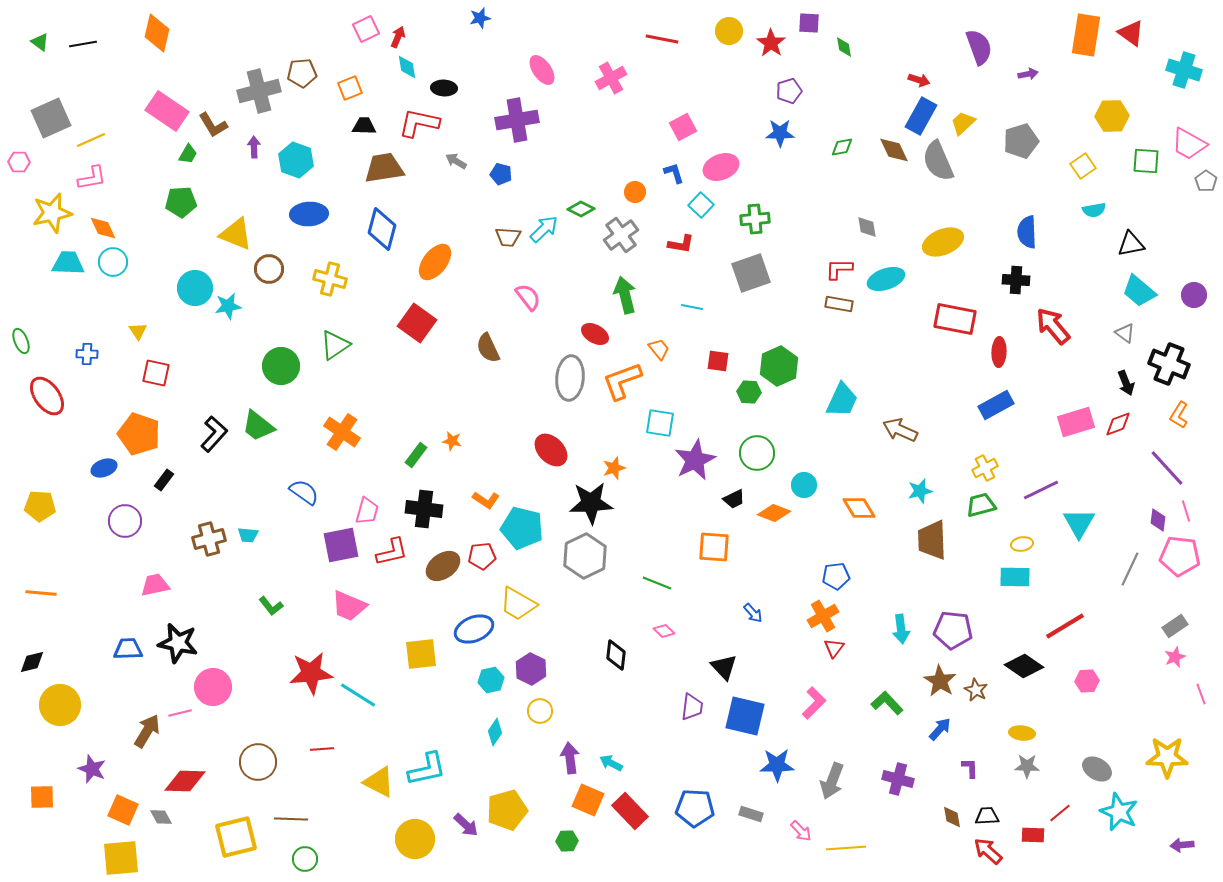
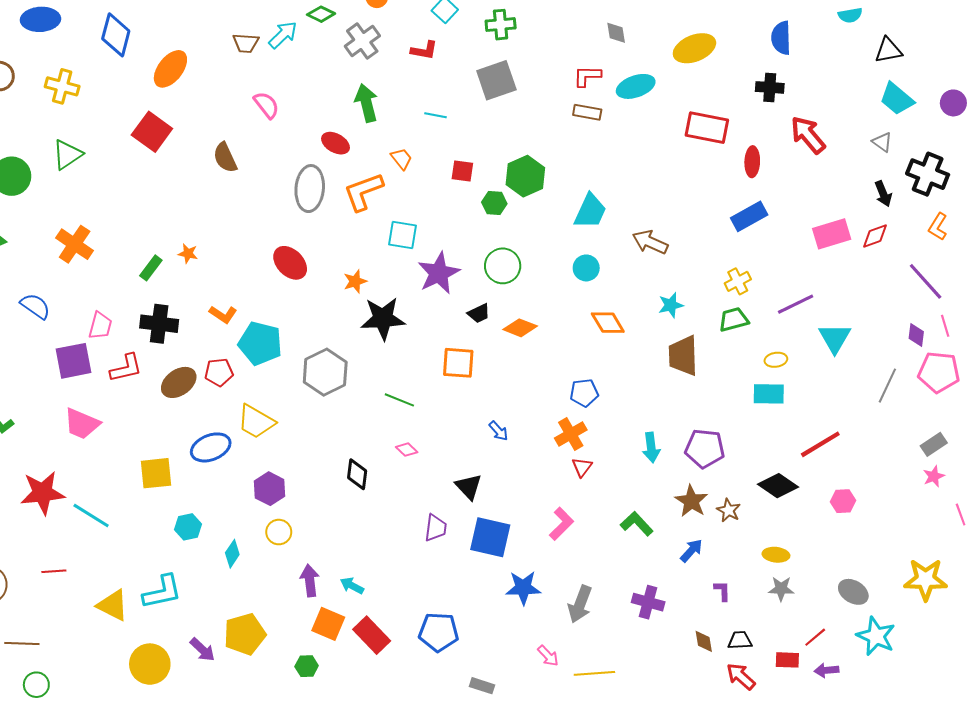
cyan circle: (804, 485) -> (586, 268), moved
black star: (591, 503) -> (383, 319), moved
cyan hexagon: (491, 680) -> (188, 527), moved
gray rectangle: (751, 814) -> (482, 686), moved
purple arrow: (1182, 845) -> (826, 670), moved

